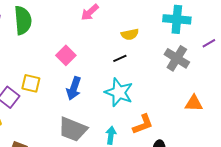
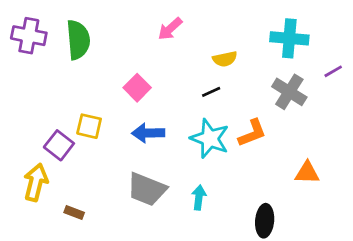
blue arrow: (74, 88) -> (148, 133), turned 70
orange triangle: (194, 103) -> (307, 173), moved
orange L-shape: (143, 124) -> (252, 133), moved

